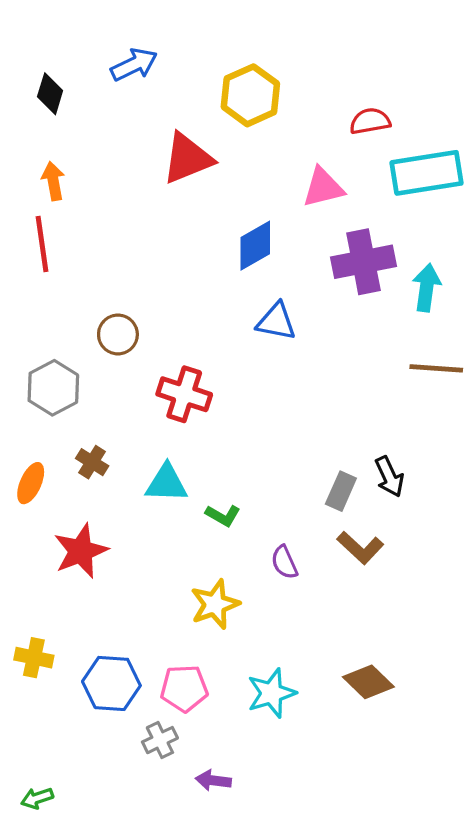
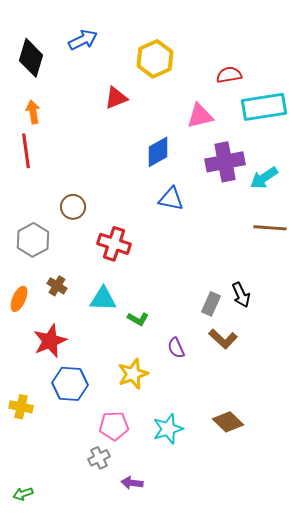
black diamond: (50, 94) -> (31, 58), size x1.5
red triangle: (187, 158) -> (116, 98), size x0.7
cyan arrow: (427, 288) -> (264, 178), turned -132
blue hexagon: (111, 683) -> (70, 384), moved

